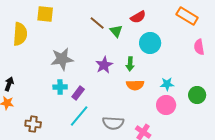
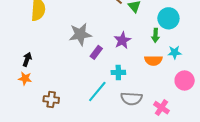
green arrow: (130, 64) -> (155, 35), moved
cyan star: (167, 84) -> (175, 52), moved
cyan cross: (60, 87) -> (118, 72), moved
purple rectangle: (78, 93) -> (96, 52), moved

